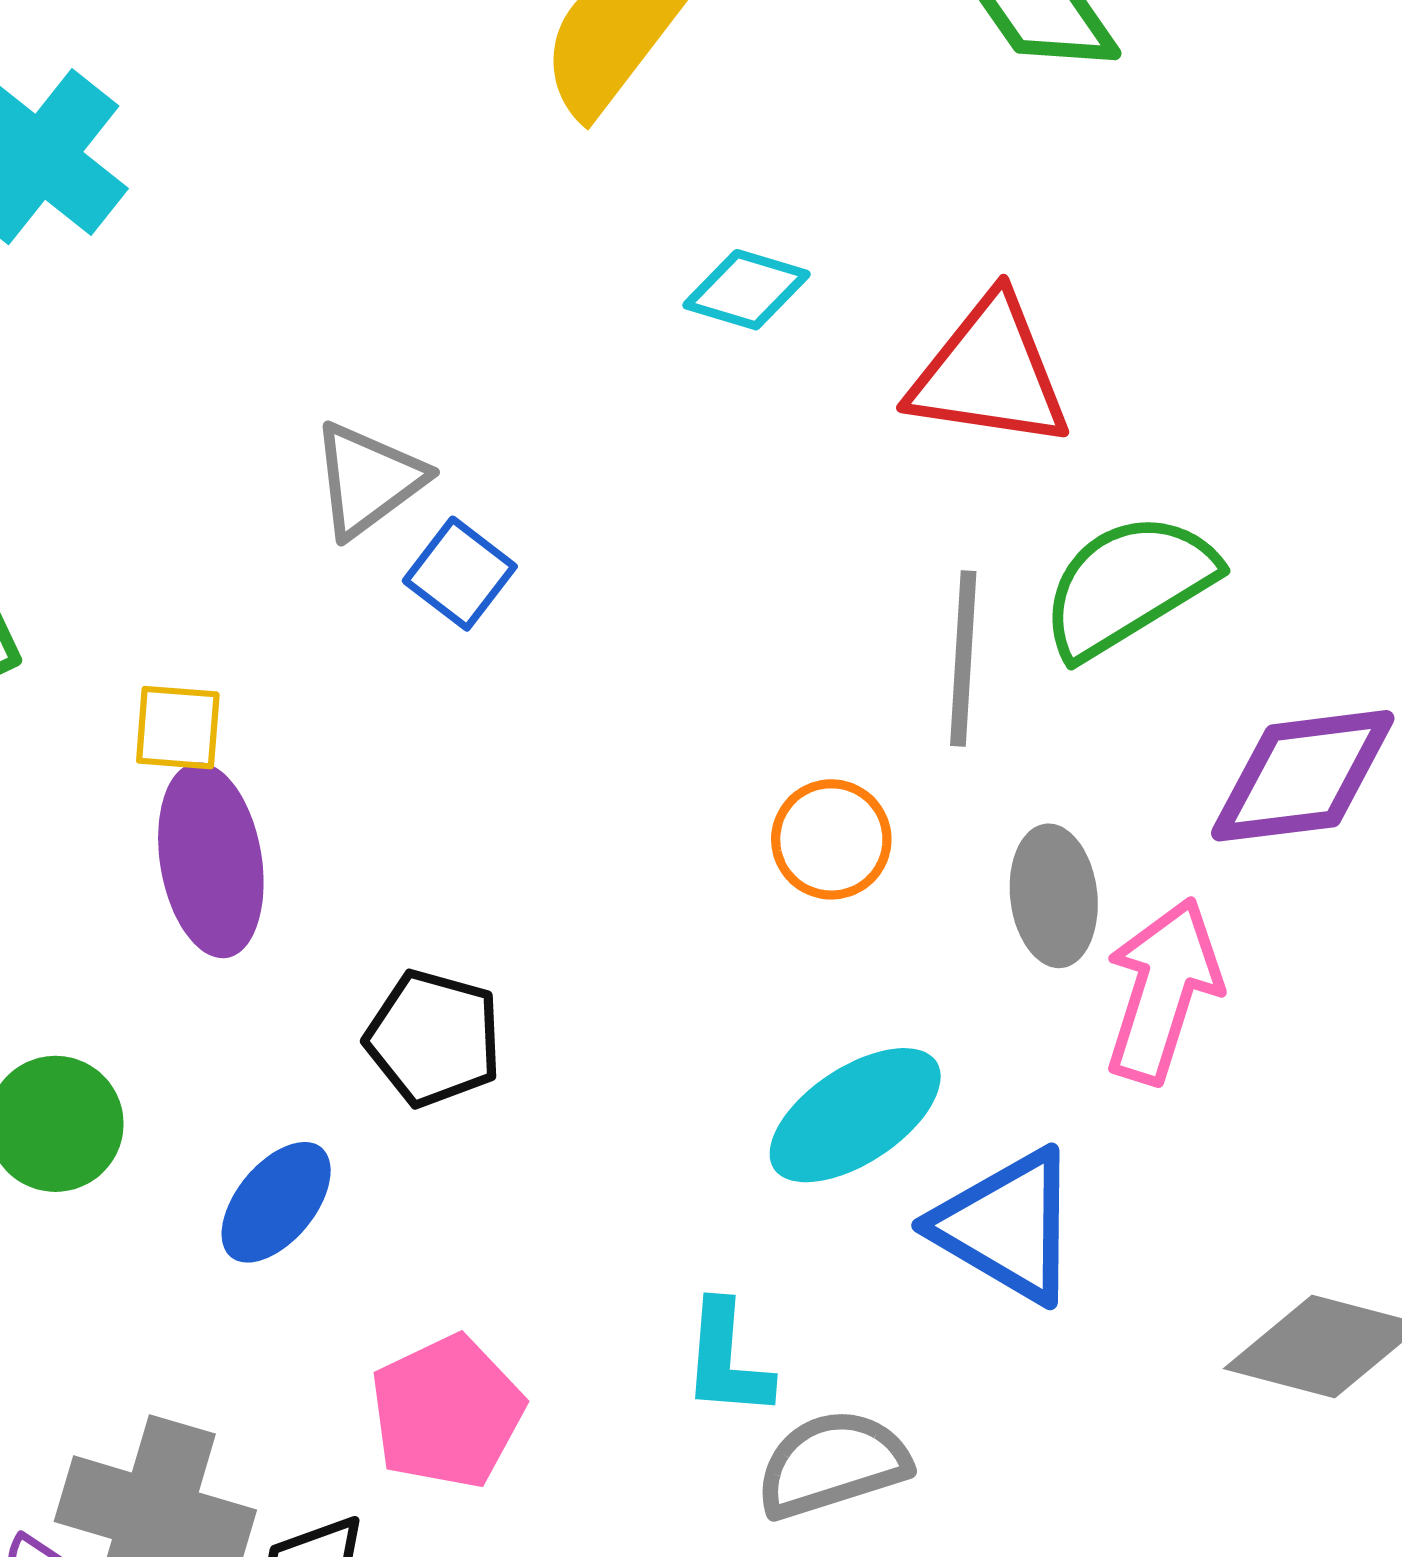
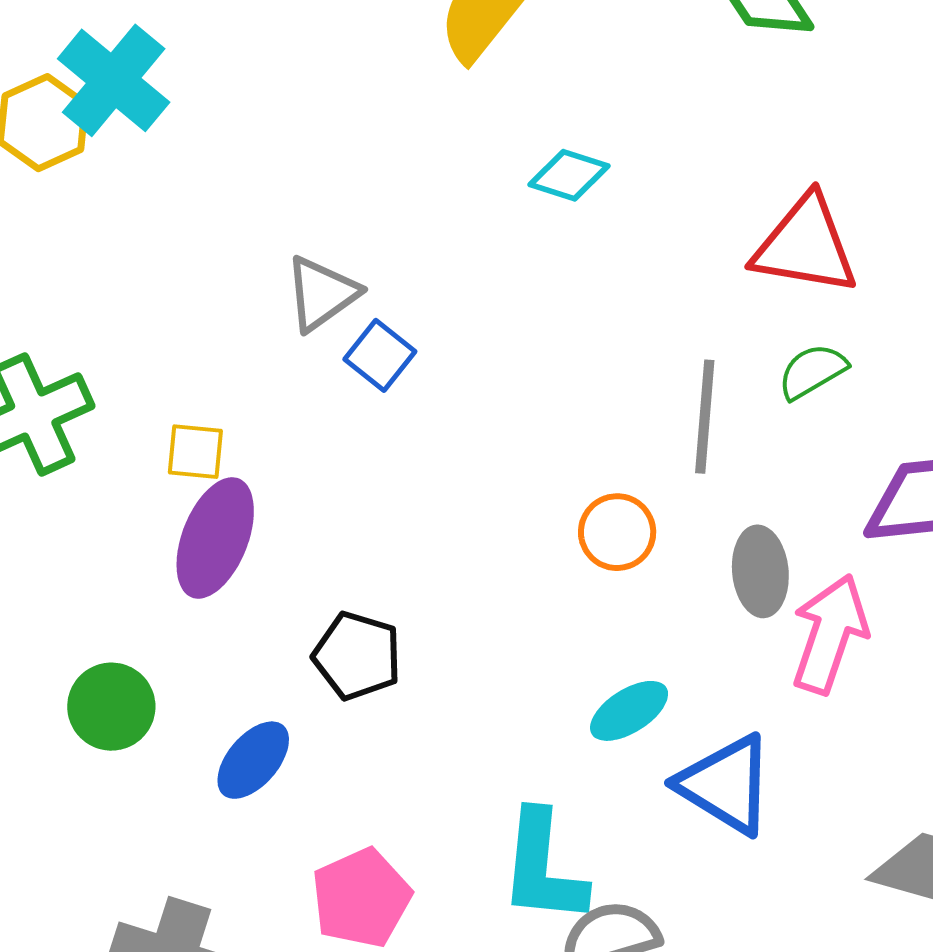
red triangle: (990, 373) -> (805, 245), moved
green semicircle: (1128, 585) -> (812, 371), size x0.6
purple ellipse: (211, 860) -> (215, 538), turned 30
cyan ellipse: (855, 1115) -> (629, 711), size x0.7
cyan L-shape: (727, 1360) -> (543, 867), size x1.5

